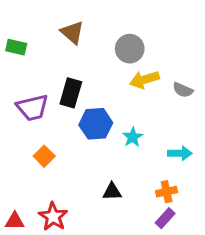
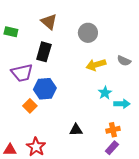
yellow arrow: (144, 80) -> (96, 65), moved
black rectangle: (71, 93) -> (44, 52), moved
blue hexagon: (96, 124) -> (45, 89), moved
cyan star: (133, 137) -> (105, 93), moved

